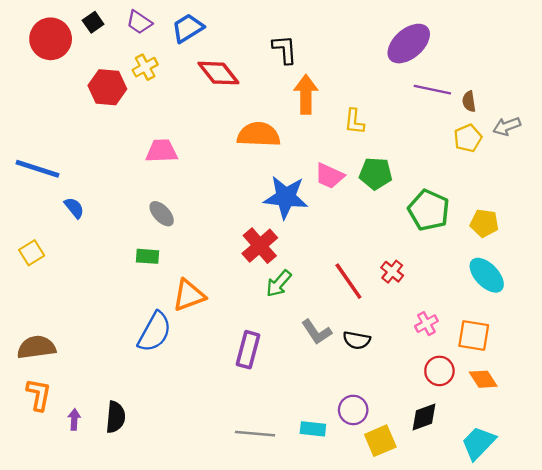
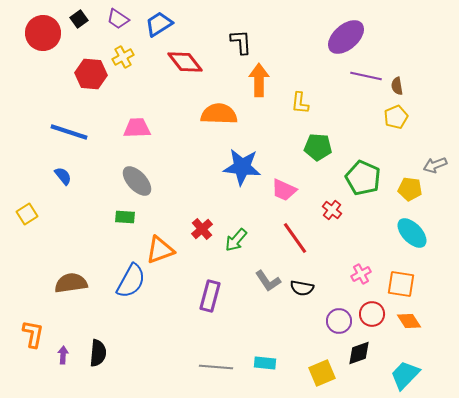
gray arrow: (507, 126) -> (435, 165), moved
blue line: (38, 169) -> (69, 132), moved
pink trapezoid: (330, 176) -> (284, 190), moved
gray ellipse: (162, 214) -> (137, 181), size x1.4
red cross: (260, 246) -> (202, 229), moved, size x0.7
red cross: (392, 272) -> (332, 210), moved
brown semicircle: (36, 347) -> (71, 283), moved
purple circle: (353, 410) -> (339, 321), moved

